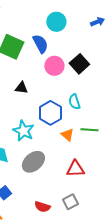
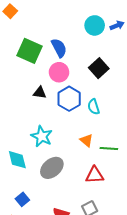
cyan circle: (56, 22) -> (95, 25), moved
pink circle: (54, 66) -> (59, 72), moved
blue hexagon: (50, 113) -> (69, 99), moved
green line: (89, 130) -> (109, 149), moved

